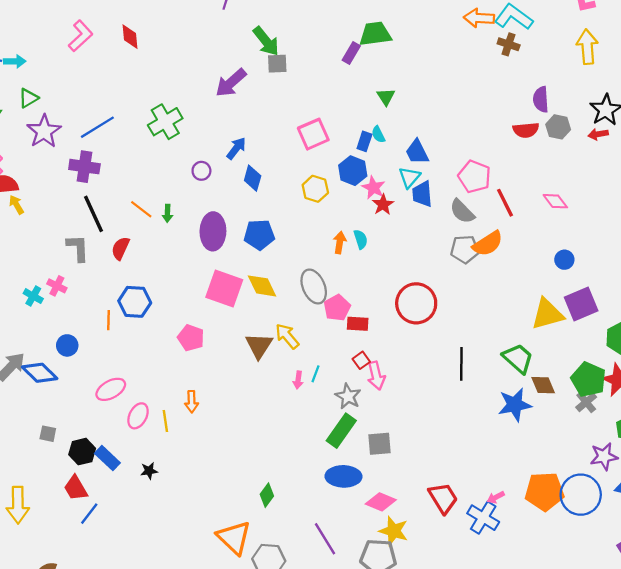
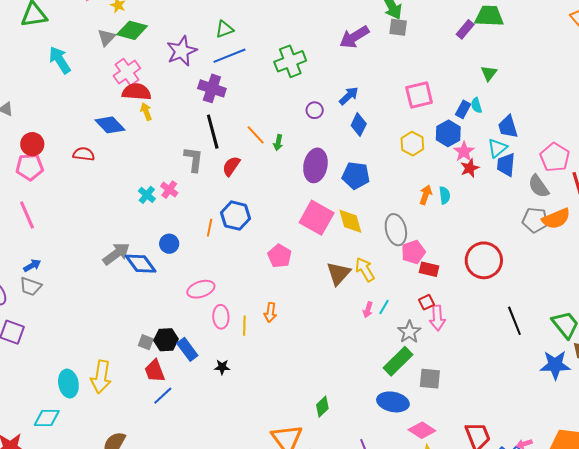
green triangle: (28, 98) -> (224, 29), moved
black line: (461, 364) -> (514, 321), turned -32
pink ellipse: (138, 416) -> (221, 317), turned -40
gray square: (48, 434) -> (146, 342), moved

